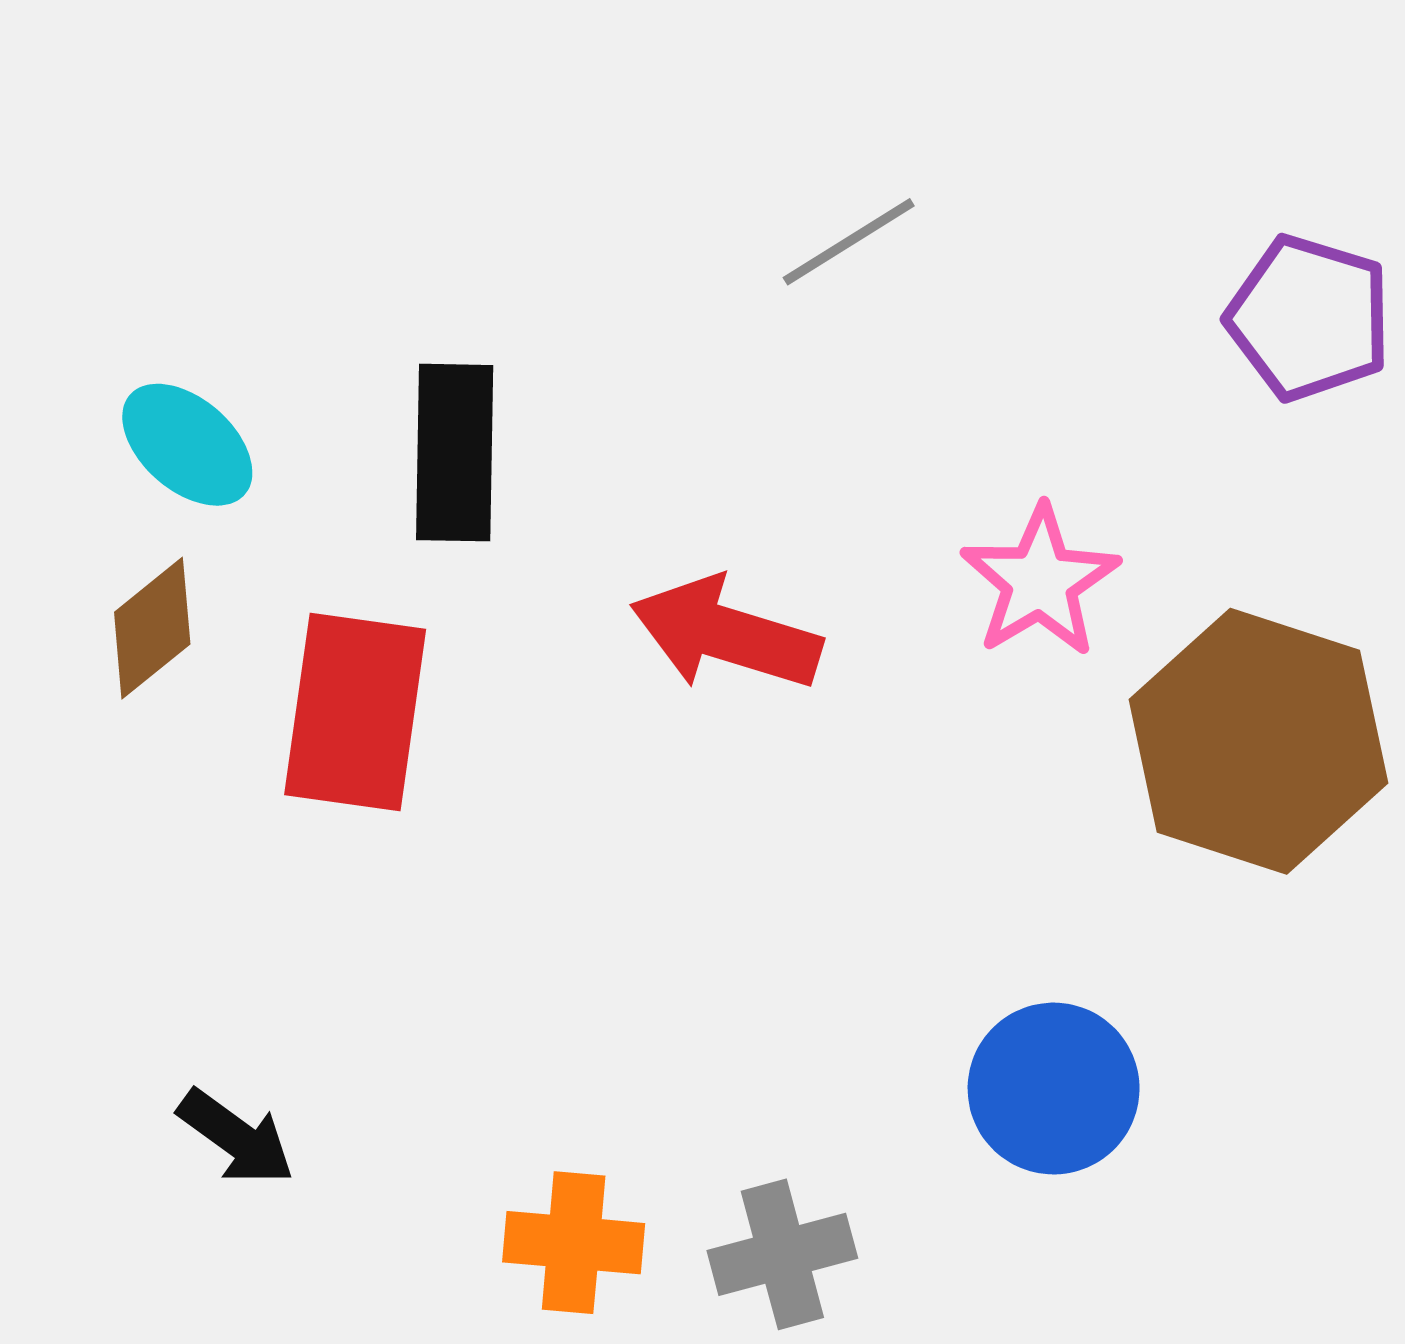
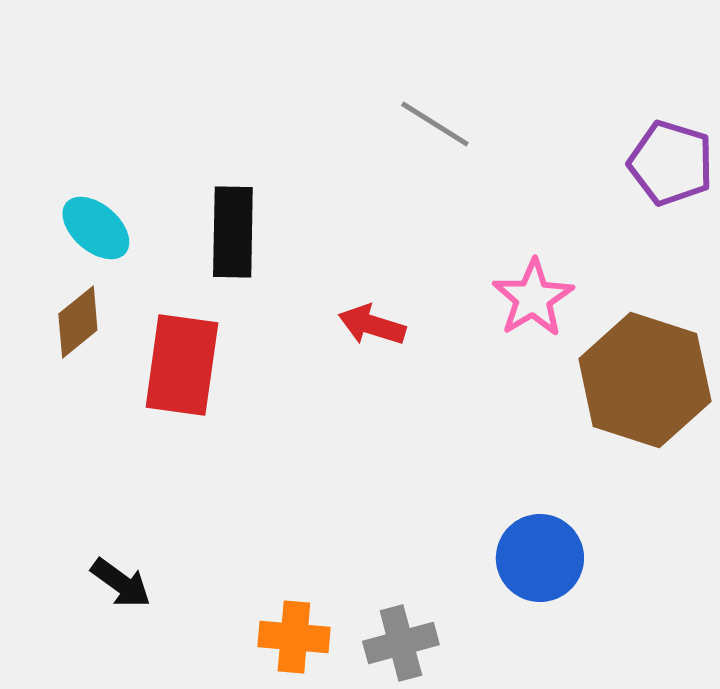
gray line: (849, 242) -> (435, 124), turned 64
red arrow: (726, 634) -> (372, 325), size x0.7

